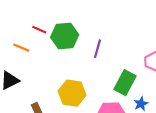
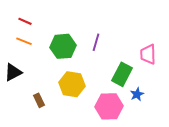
red line: (39, 30) -> (25, 21), moved
green hexagon: (65, 36) -> (63, 46), moved

